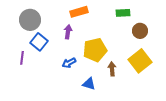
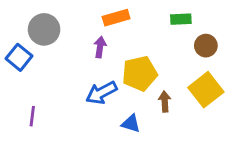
blue square: (39, 42) -> (19, 57), moved
purple line: (22, 58) -> (32, 116), moved
blue arrow: (69, 63) -> (101, 93), size x1.5

